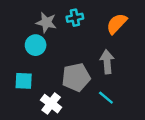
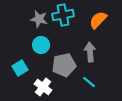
cyan cross: (75, 18) -> (63, 15), size x1.5
cyan circle: (36, 45) -> (41, 45), moved
cyan square: (24, 81) -> (20, 68), turned -35

